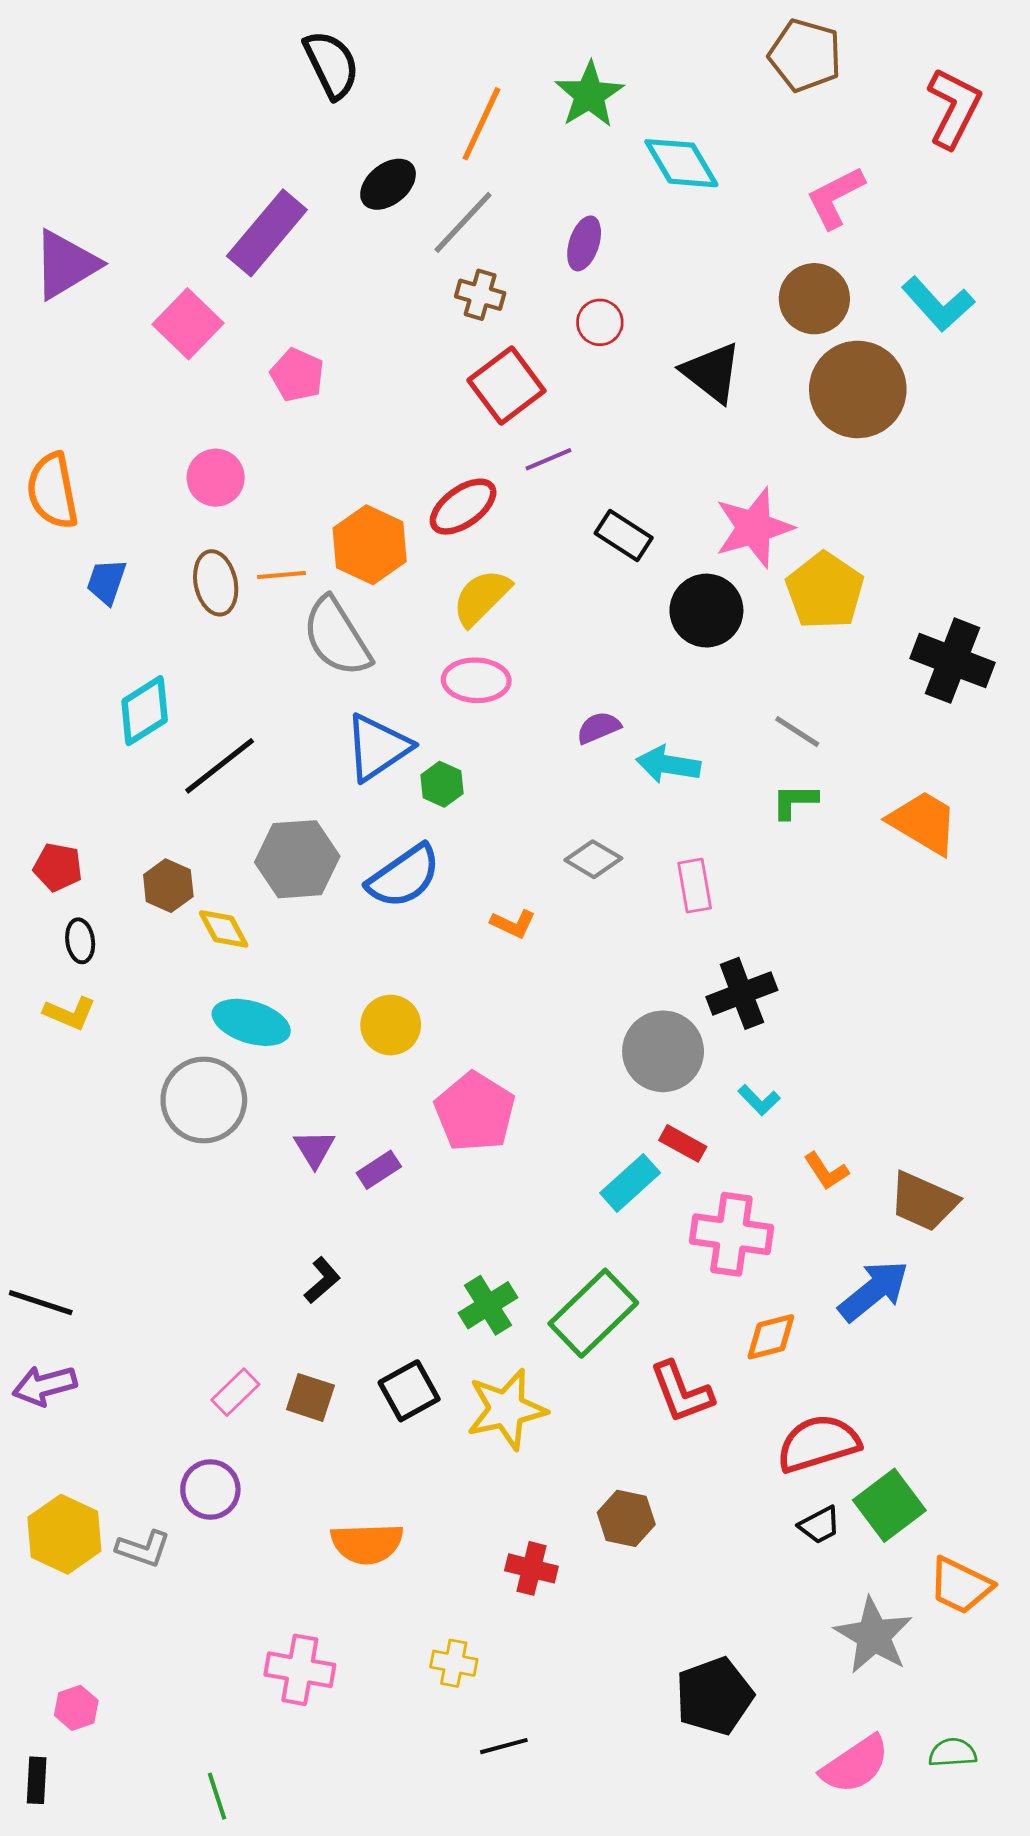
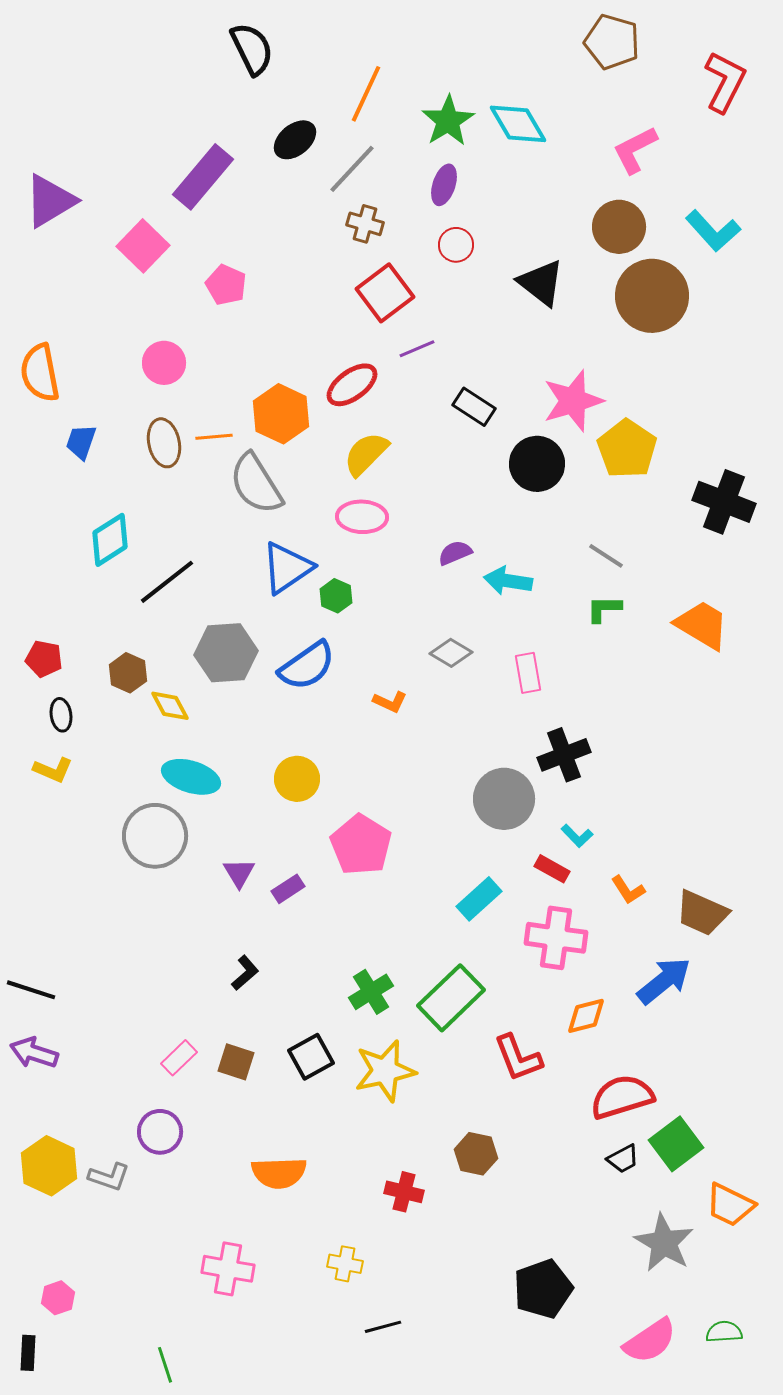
green star: (589, 95) -> (448, 121), moved
red rectangle: (683, 1143) -> (552, 869), moved
purple arrow: (45, 1386) -> (34, 1053), turned 33

